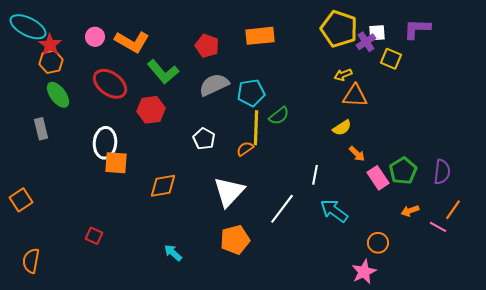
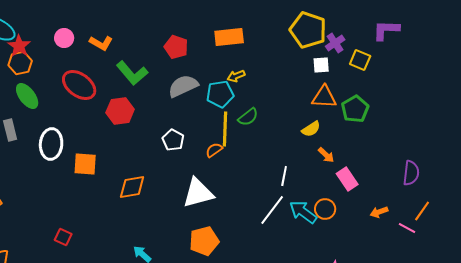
white square: (377, 33) -> (321, 65), moved
orange L-shape: (132, 42) -> (101, 43), size x0.7
yellow arrow: (343, 75) -> (236, 76), moved
white ellipse: (105, 143) -> (51, 144), moved
green pentagon: (403, 171) -> (355, 109), moved
white triangle: (229, 192) -> (198, 193), turned 32
white line: (282, 209) -> (272, 210), moved
orange circle: (378, 243) -> (325, 209), moved

